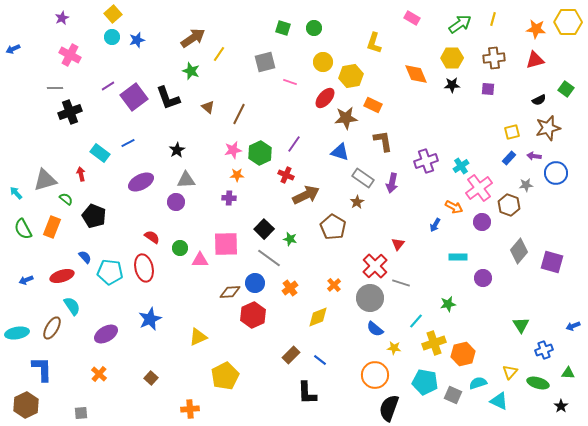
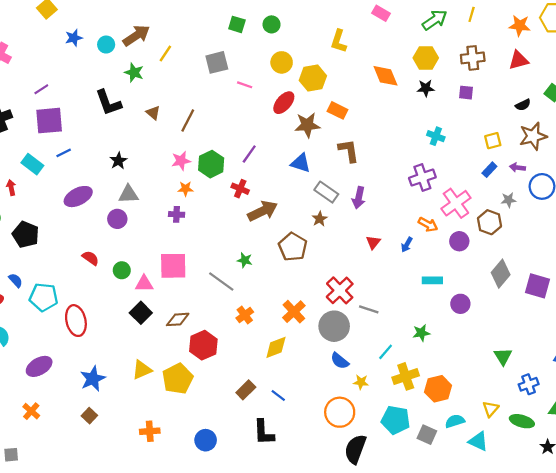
cyan circle: (112, 37) -> (106, 45), moved
purple square: (134, 97) -> (49, 121), moved, turned 32
purple cross: (426, 161) -> (422, 178), moved
cyan cross: (461, 166) -> (436, 136), moved, turned -35
black square: (264, 229) -> (141, 313), moved
red triangle: (398, 244) -> (373, 242), moved
red ellipse: (144, 268) -> (76, 321), moved
blue circle: (255, 283) -> (206, 440), moved
orange cross: (334, 285) -> (294, 312), size x1.5
blue star: (150, 319) -> (93, 379), moved
yellow pentagon: (225, 376) -> (178, 379), moved
orange cross: (190, 409) -> (150, 431), moved

